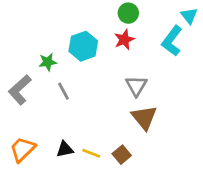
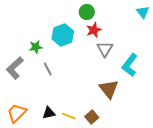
green circle: (128, 13) -> (87, 12), moved
cyan L-shape: (172, 41) -> (130, 65), moved
gray triangle: (136, 86) -> (105, 49), moved

